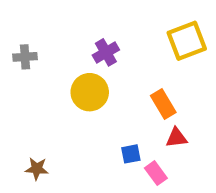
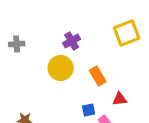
orange rectangle: (163, 104) -> (98, 76), moved

